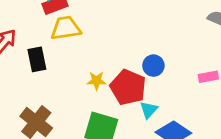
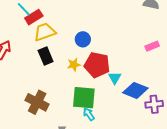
black rectangle: (37, 59) -> (46, 56), moved
blue circle: (153, 66) -> (83, 39), moved

